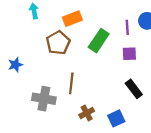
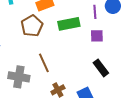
green rectangle: (99, 41) -> (69, 24), turned 45
brown line: (71, 83) -> (44, 63), turned -30

